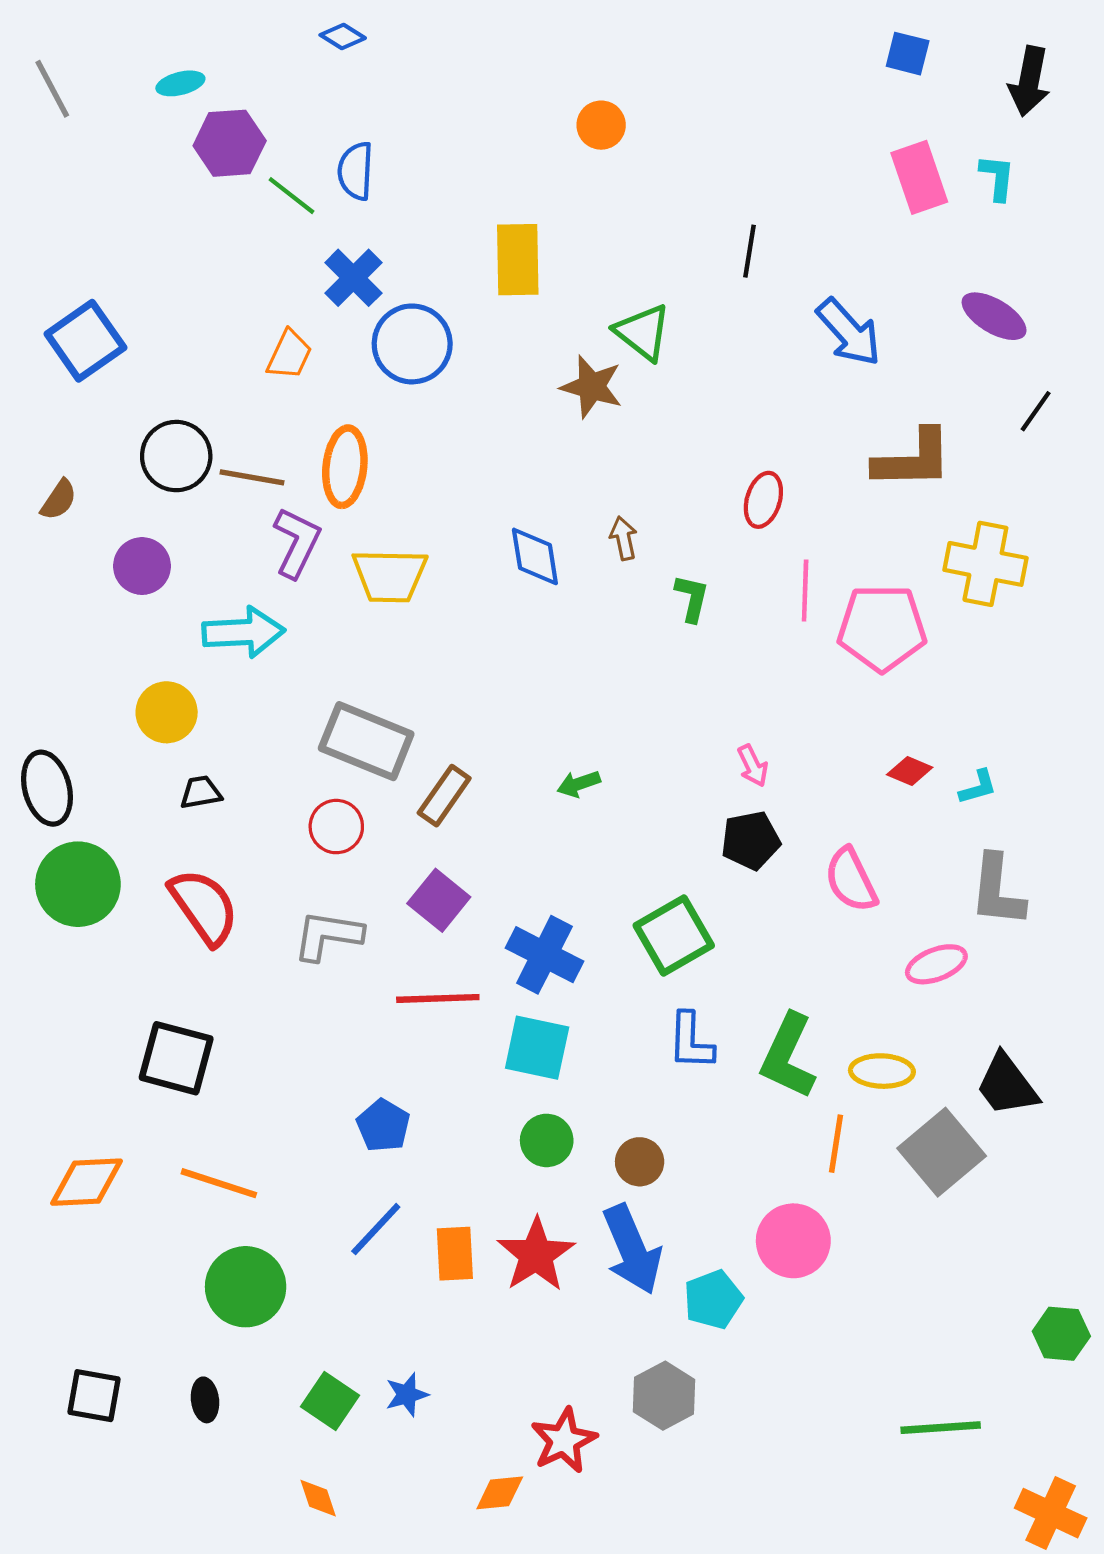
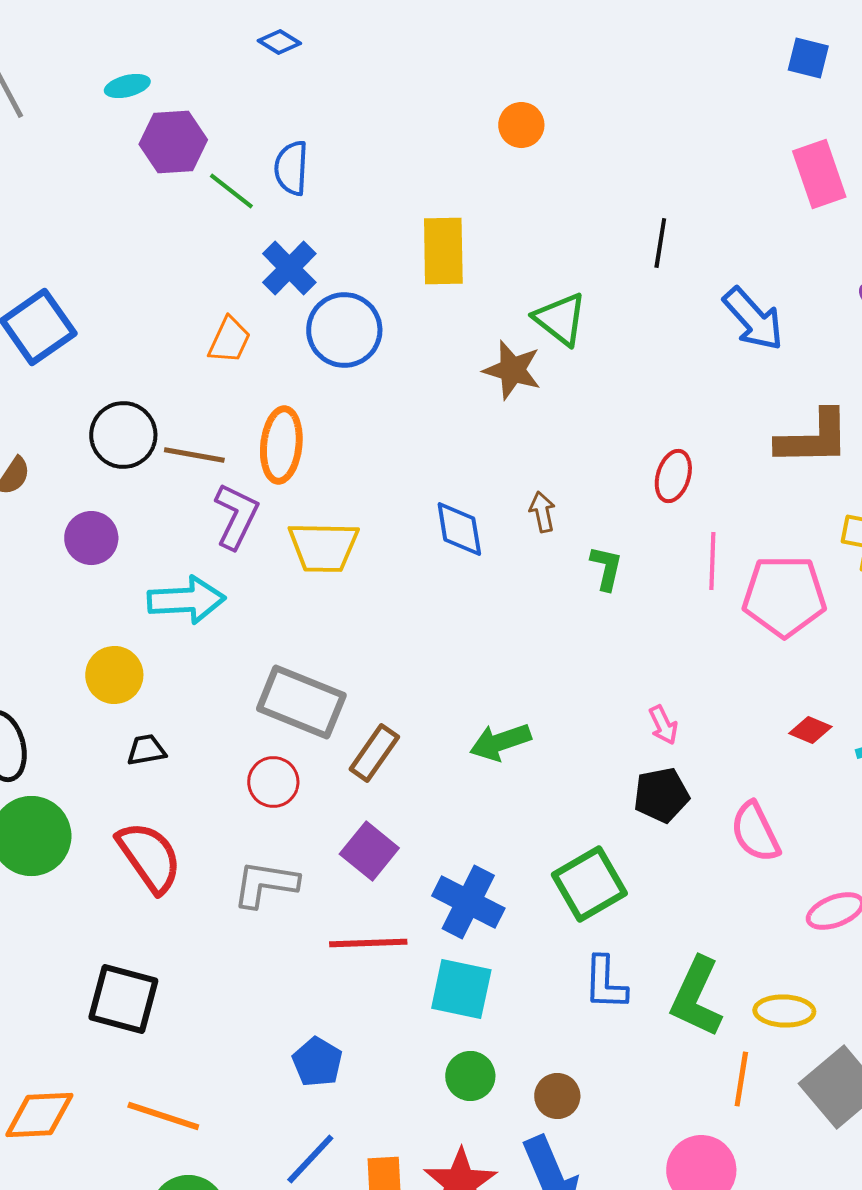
green arrow: (579, 784) -> (500, 742), size x1.5

